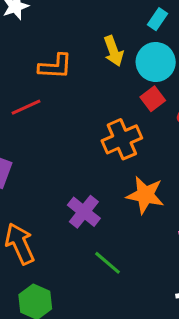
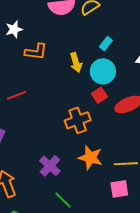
orange L-shape: (55, 66) -> (36, 52), moved

